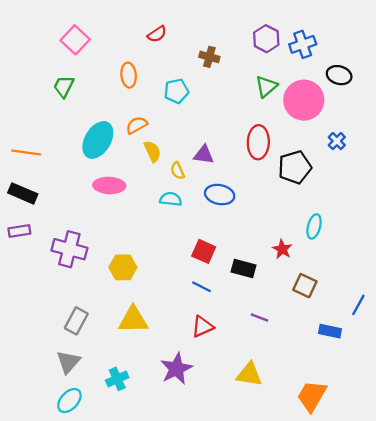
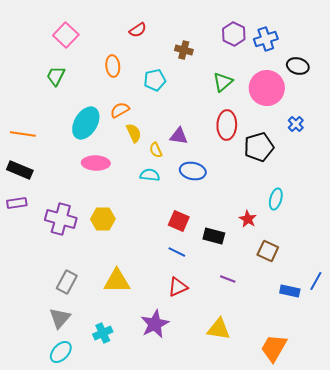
green triangle: (266, 86) -> (223, 82), moved
yellow hexagon: (123, 267) -> (103, 219), moved
blue line: (358, 305) -> (316, 281), moved

